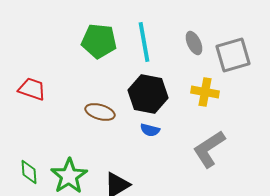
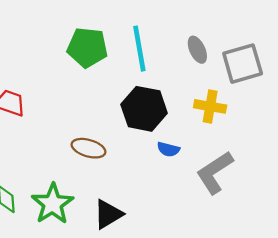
brown ellipse: (100, 112) -> (88, 148), moved
blue semicircle: (150, 130) -> (168, 149), moved

